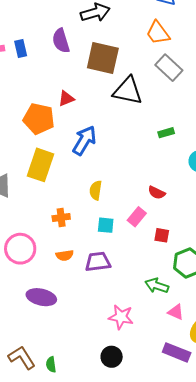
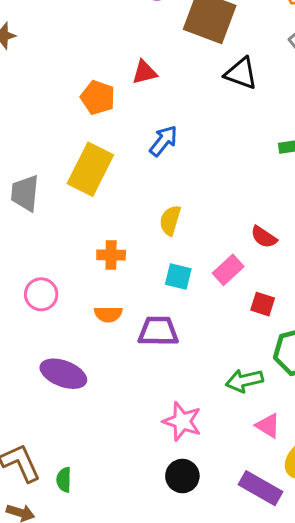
black triangle: (128, 91) -> (241, 73), size x0.7
orange pentagon: (39, 119) -> (98, 98), size x0.7
blue arrow: (84, 140) -> (163, 141), size x0.7
pink circle: (20, 249) -> (41, 294), size x0.7
green arrow: (157, 286) -> (244, 381), turned -40
black circle: (112, 357) -> (182, 476), moved

